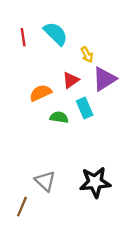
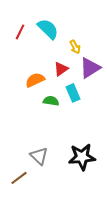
red line: (23, 37) -> (20, 32), turned 35
brown line: (22, 207) -> (19, 178), turned 30

